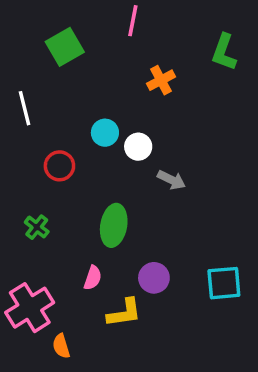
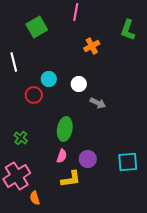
cyan circle: (105, 133) -> (49, 79), moved
green cross: (37, 227) -> (21, 138), moved
pink semicircle: (93, 278) -> (62, 156), moved

